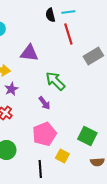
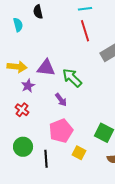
black semicircle: (50, 15) -> (38, 12), moved
purple triangle: (29, 53) -> (46, 68), moved
black line: (40, 169) -> (46, 159), moved

